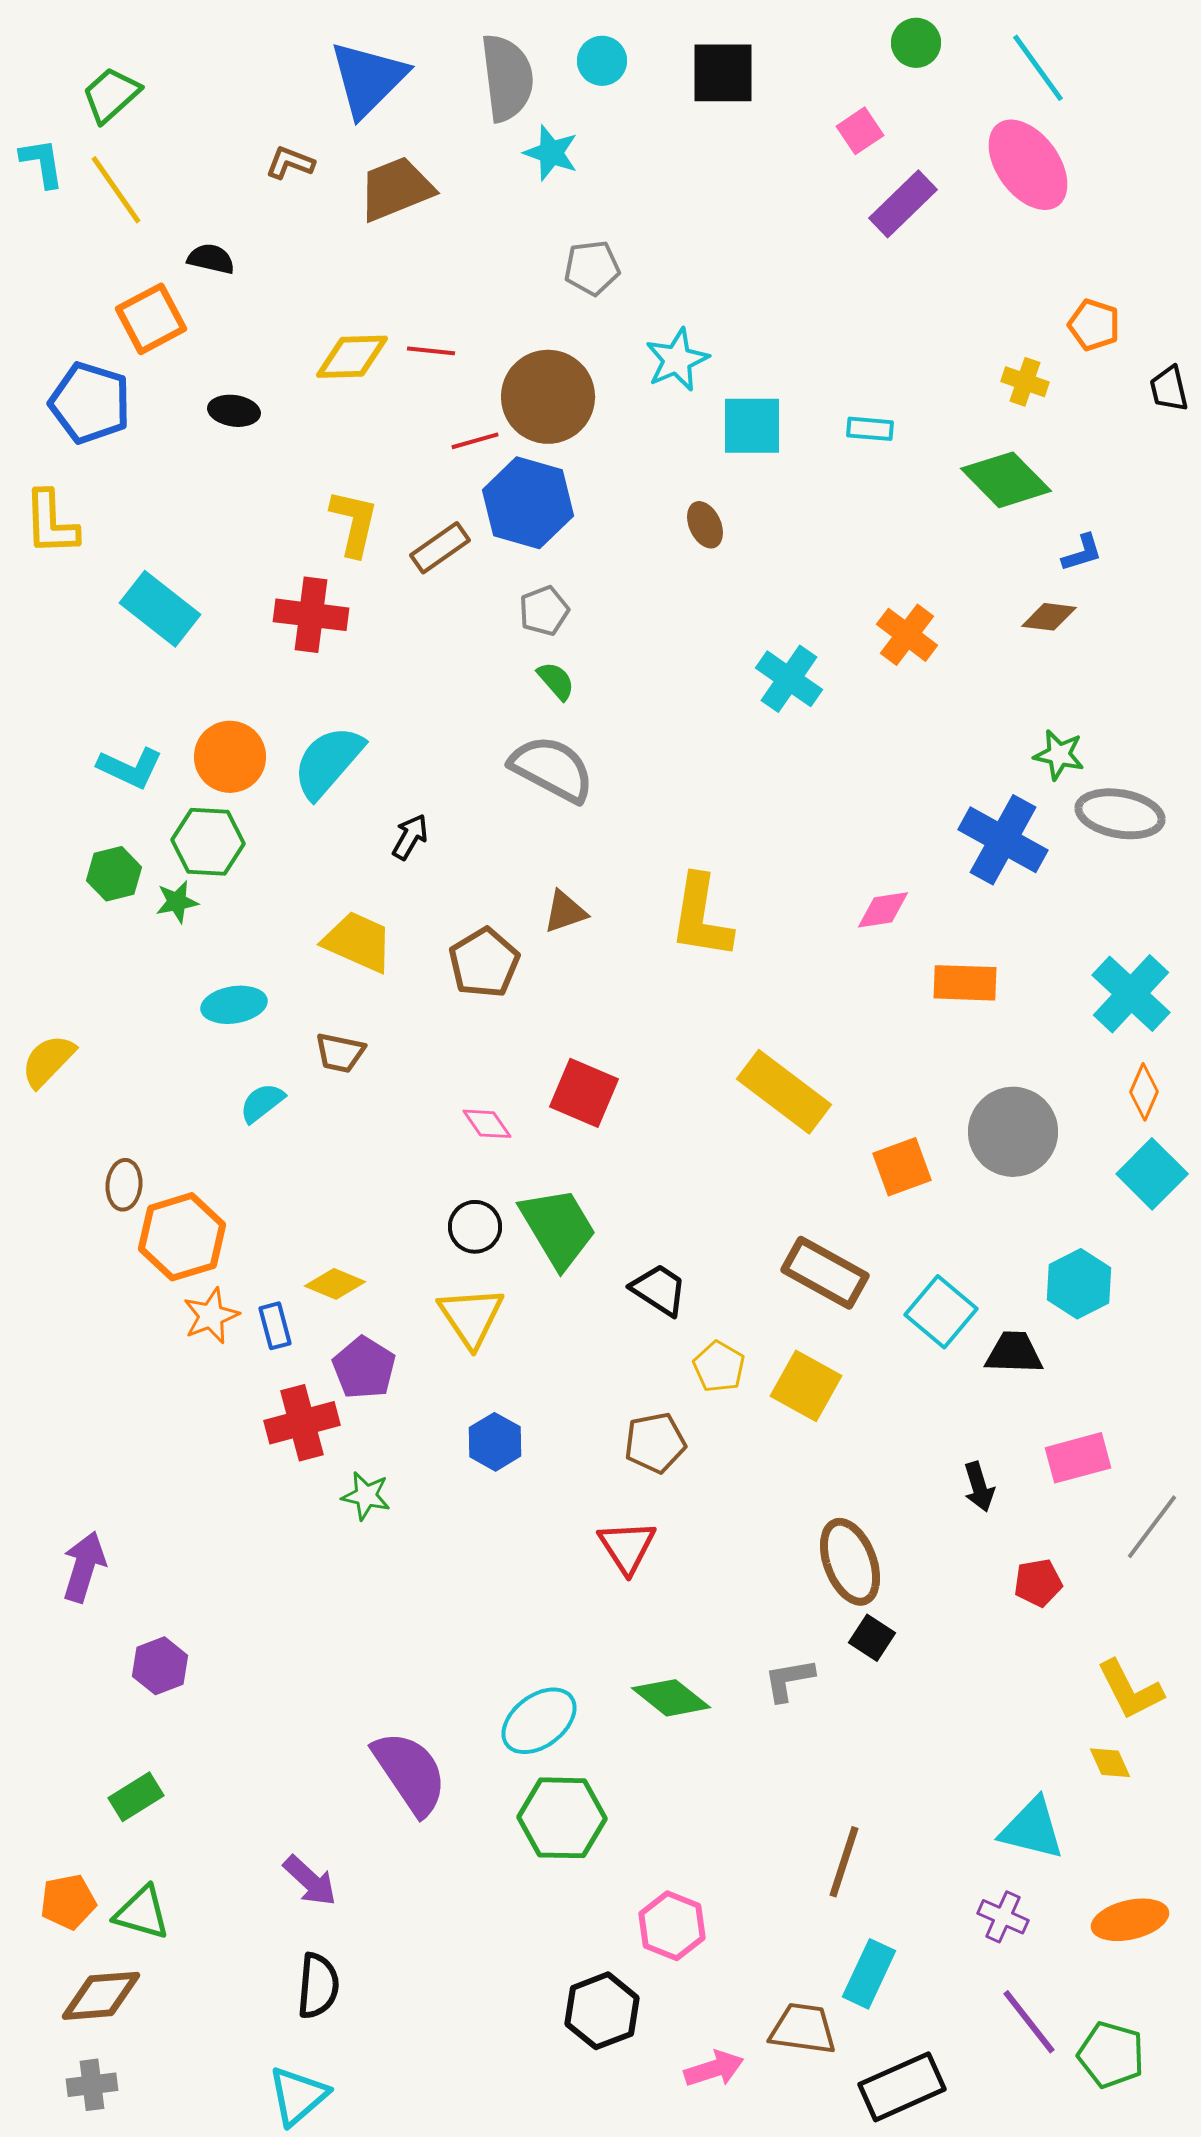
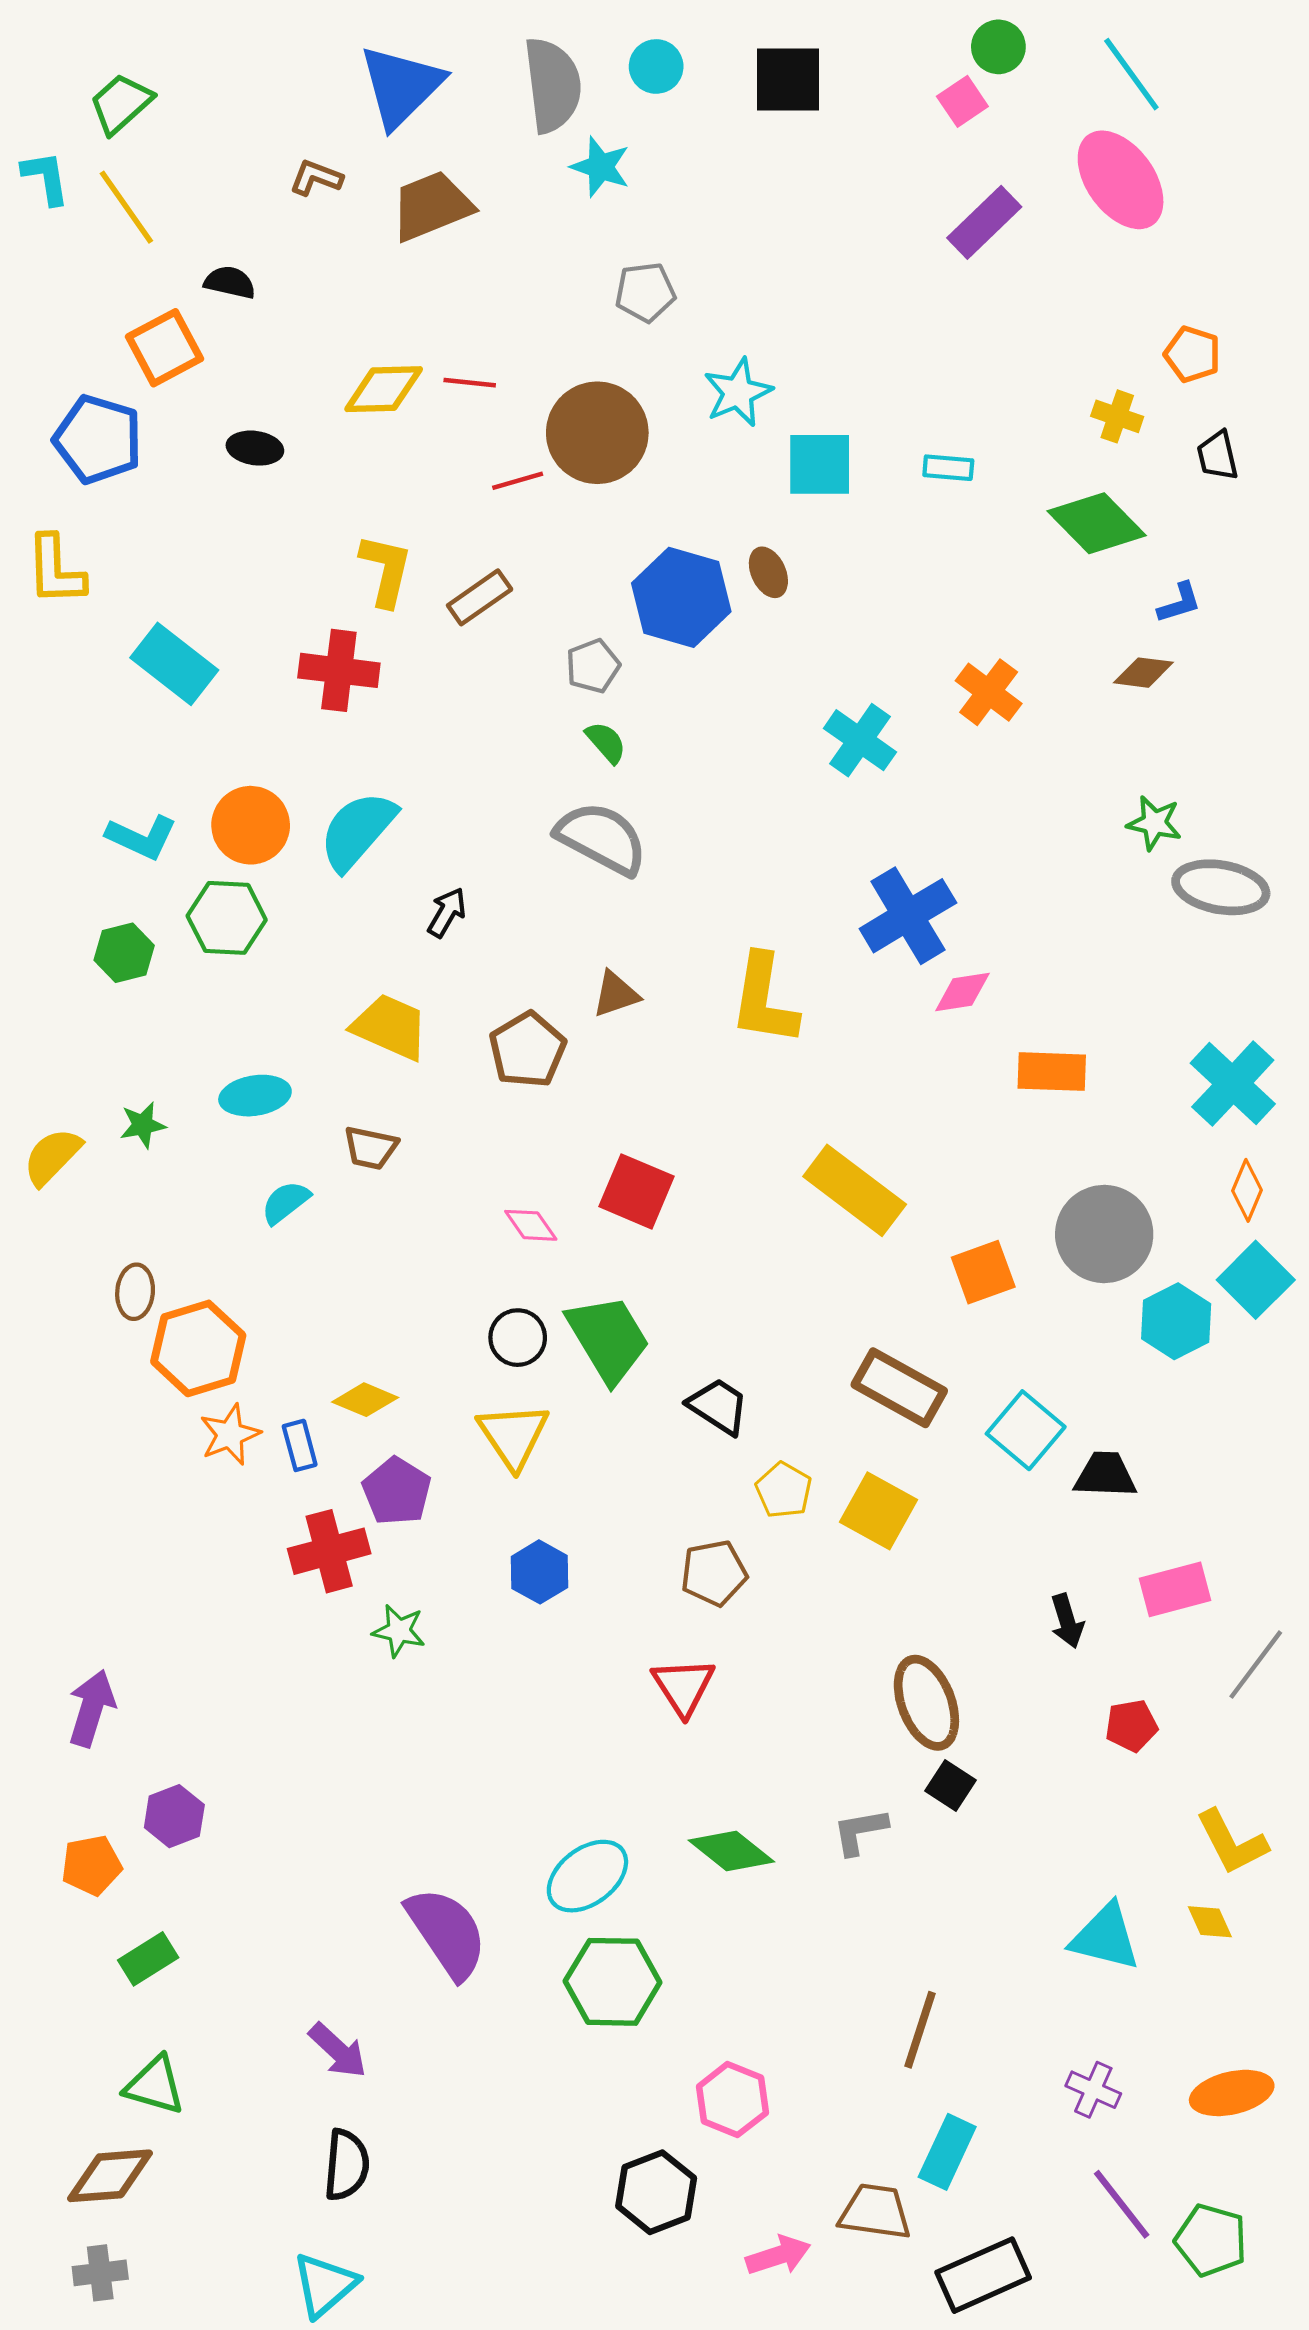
pink square: (860, 131) -> (962, 101), moved
black trapezoid: (1169, 389) -> (1218, 456), moved
blue hexagon: (528, 503) -> (681, 597), moved
blue cross: (1003, 840) -> (908, 916), moved, turned 30
green star: (177, 902) -> (143, 1125), moved
cyan hexagon: (1079, 1284) -> (1176, 1321), moved
cyan triangle: (1032, 1829) -> (1105, 1937), moved
orange pentagon: (68, 1902) -> (91, 1865), moved

